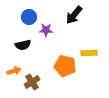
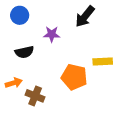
blue circle: (29, 17) -> (20, 15), moved
brown cross: (32, 82) -> (35, 96), turned -35

